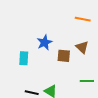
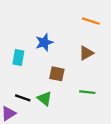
brown triangle: (82, 47) -> (86, 53), turned 40
brown square: (64, 56) -> (57, 74), moved

